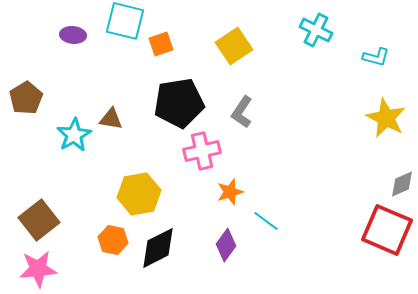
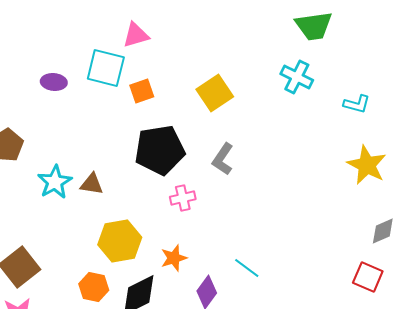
brown triangle: (111, 119) -> (92, 184), moved
pink cross: (202, 151) -> (183, 198), size x0.7
orange star: (230, 192) -> (174, 258), moved
red square: (387, 230) -> (368, 277), size x0.6

